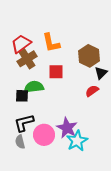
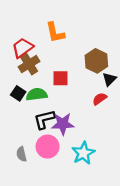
orange L-shape: (51, 43) -> (55, 33), moved
black square: (22, 96) -> (18, 93), moved, turned 32
black L-shape: (24, 123) -> (44, 119), moved
purple star: (67, 128) -> (63, 124), moved, turned -30

